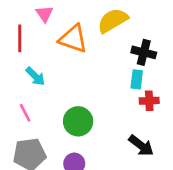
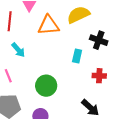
orange triangle: (73, 39) -> (48, 25), turned -30
cyan rectangle: (137, 79) -> (77, 56), moved

